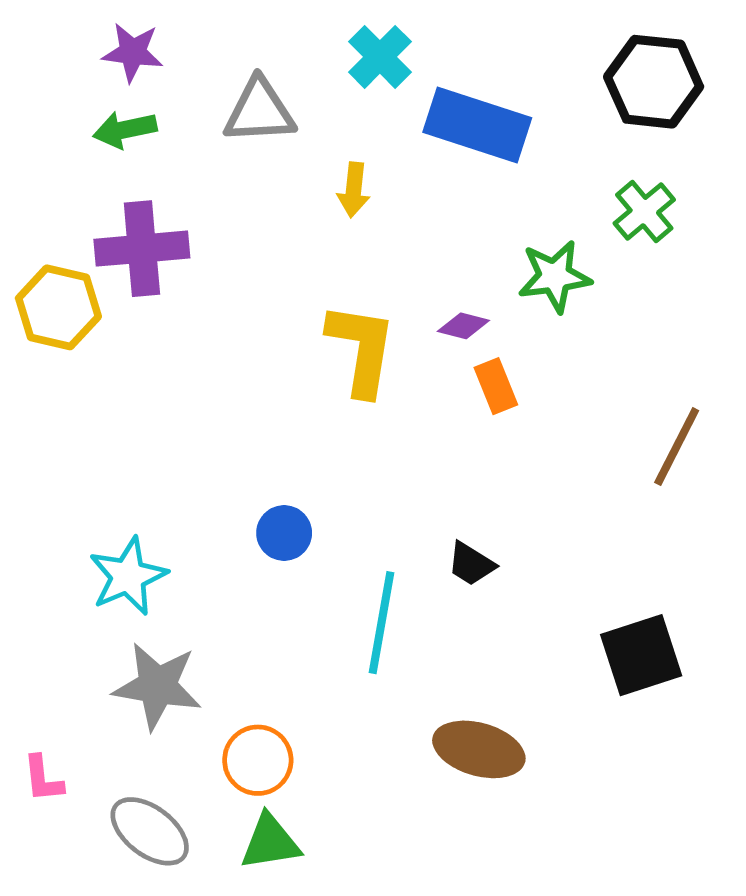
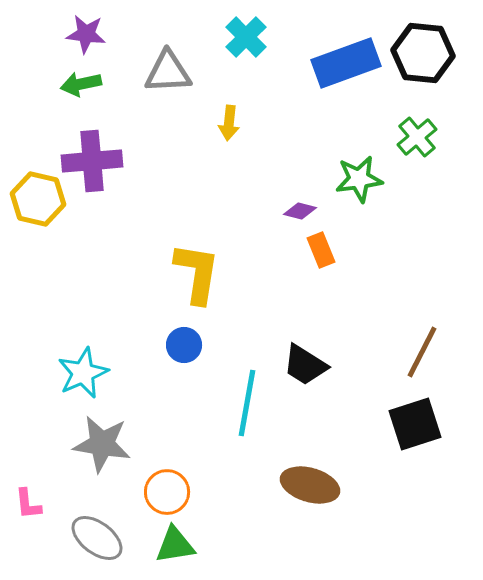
blue rectangle: (477, 125) -> (346, 63), moved, turned -38
yellow L-shape: (361, 349) -> (197, 273), moved
brown line: (677, 446) -> (422, 352), moved
black trapezoid: (471, 564) -> (305, 365), size x1.4

